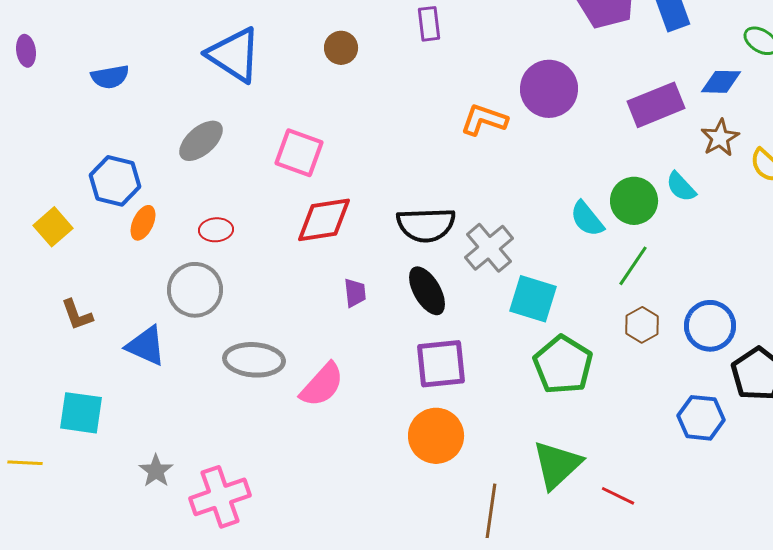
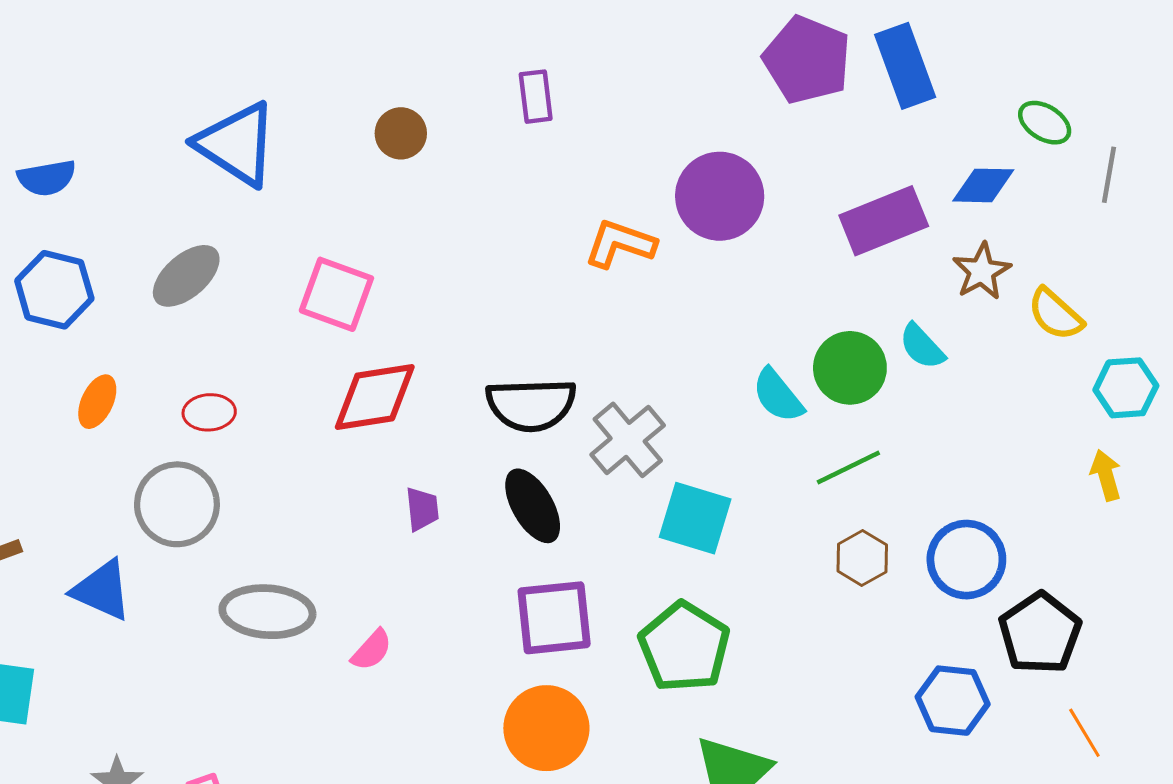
blue hexagon: (115, 181) -> (54, 290), moved
green line: (633, 266) -> (848, 468), turned 30
green pentagon: (563, 365) -> (684, 647), moved
pink semicircle: (322, 385) -> (372, 650), size x0.6

